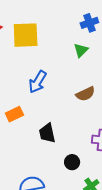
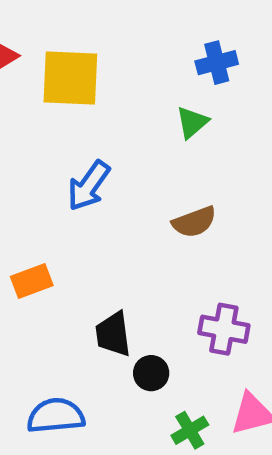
orange rectangle: (14, 114) -> (32, 281), moved
black trapezoid: (47, 133) -> (113, 334), moved

